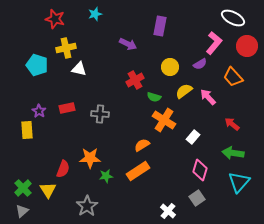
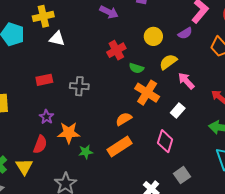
pink arrow: (208, 97) -> (186, 81), moved
purple star: (39, 111) -> (46, 117), moved
pink diamond: (200, 170) -> (165, 141), moved

